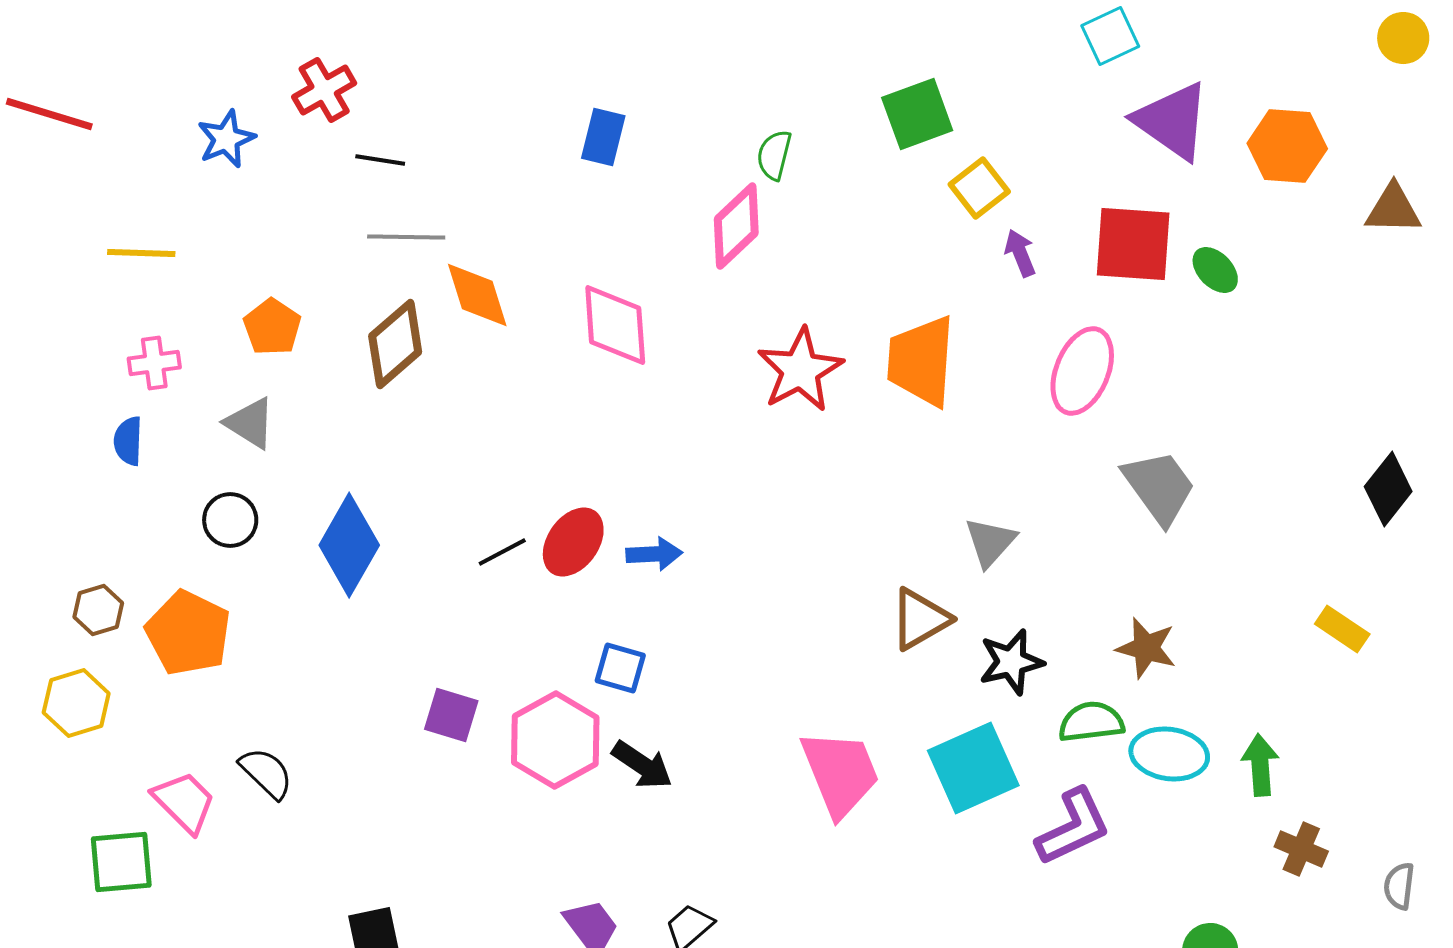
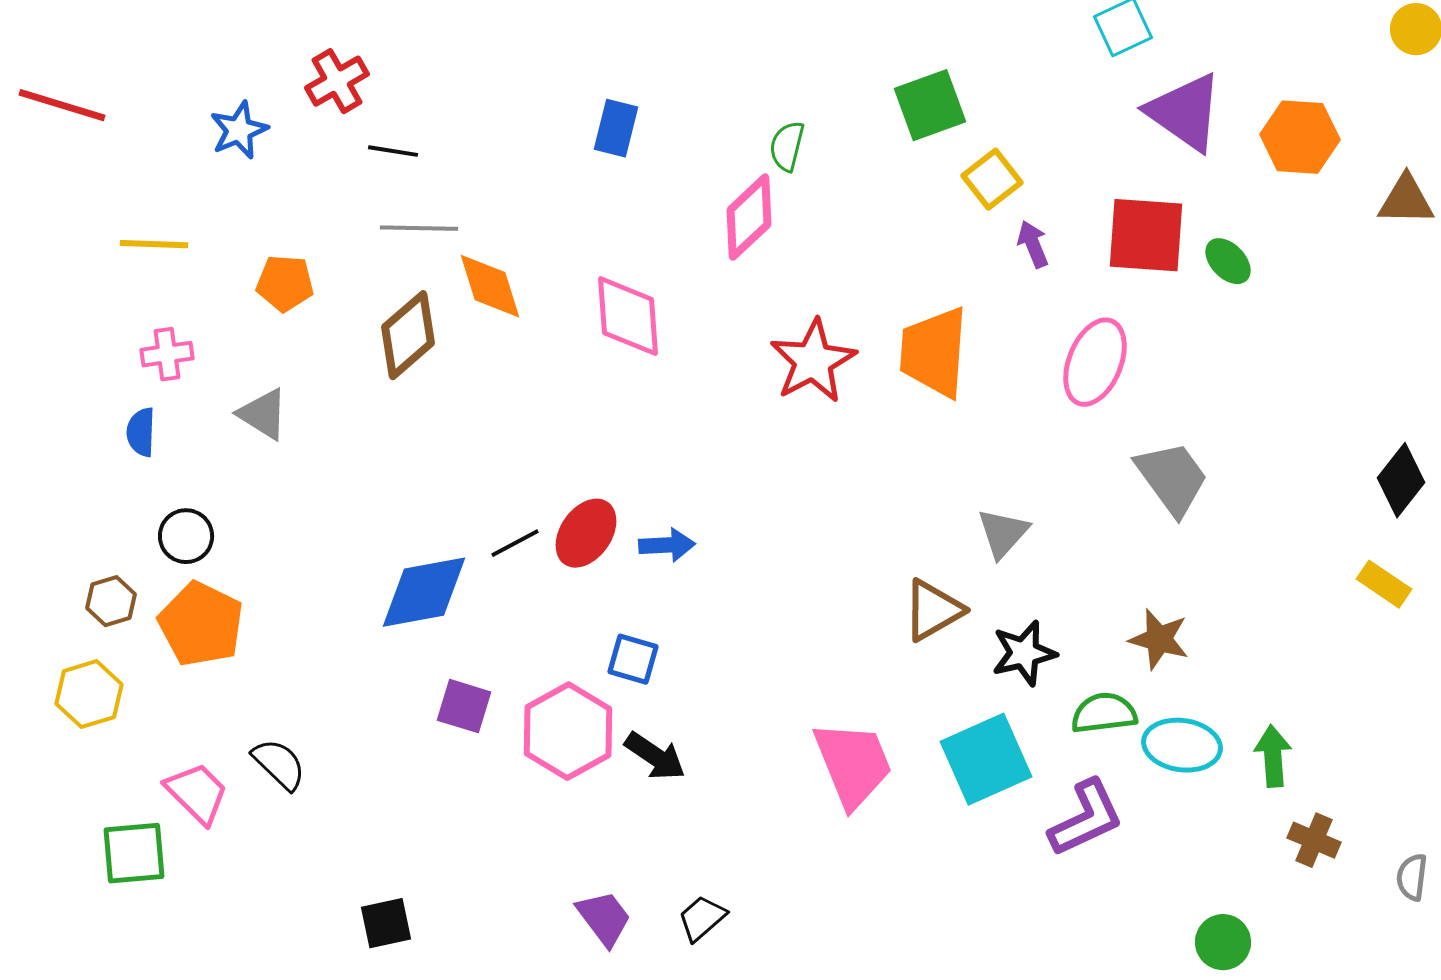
orange pentagon: (272, 327) -> (285, 283), moved, turned -30
black circle: (230, 520) -> (186, 536), moved
blue diamond: (349, 545) -> (424, 592), moved, turned 50
yellow rectangle: (1342, 629) -> (1384, 584), moved

